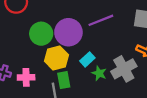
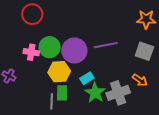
green star: (99, 73) -> (95, 93), size x1.5
pink cross: (26, 77) -> (31, 52), moved

